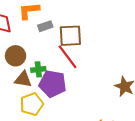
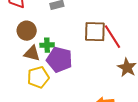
brown square: (70, 36) -> (95, 32), moved
red line: (67, 57) -> (112, 37), moved

